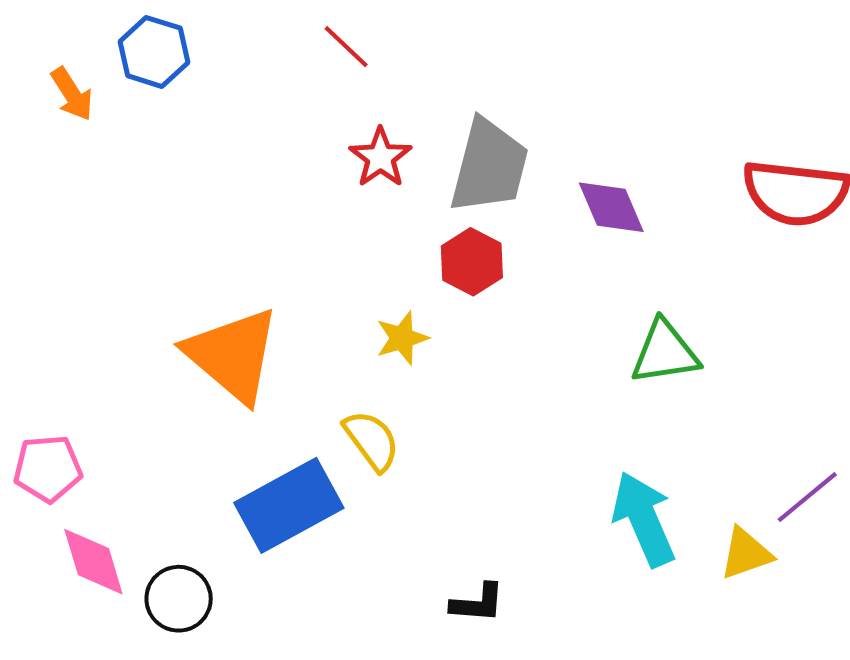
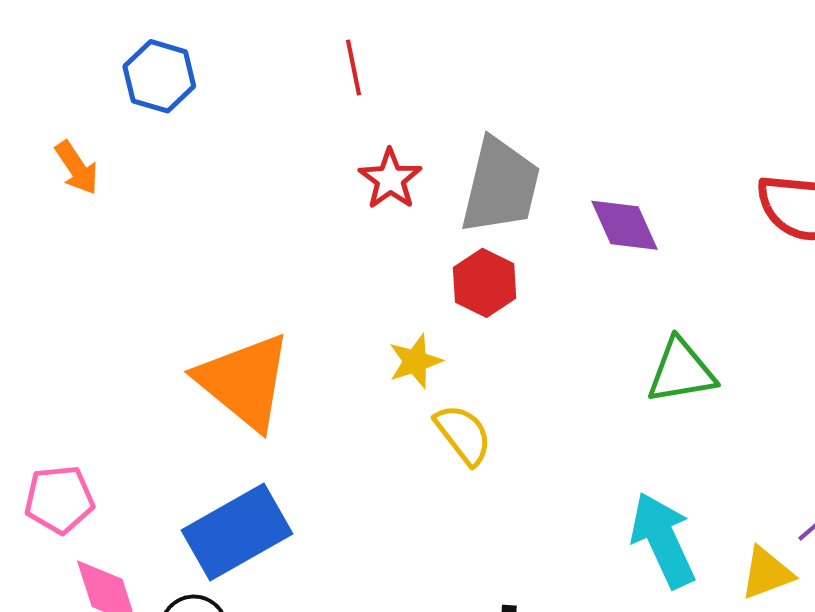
red line: (346, 47) -> (354, 68), turned 36
orange arrow: (72, 94) -> (77, 168), moved
yellow semicircle: (372, 440) -> (463, 434), moved
blue rectangle: (289, 505) -> (237, 532), moved

